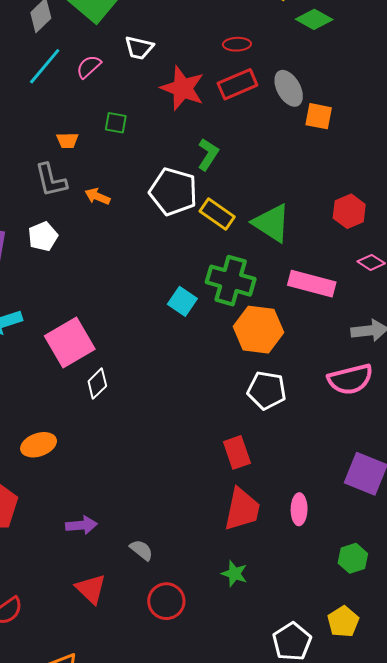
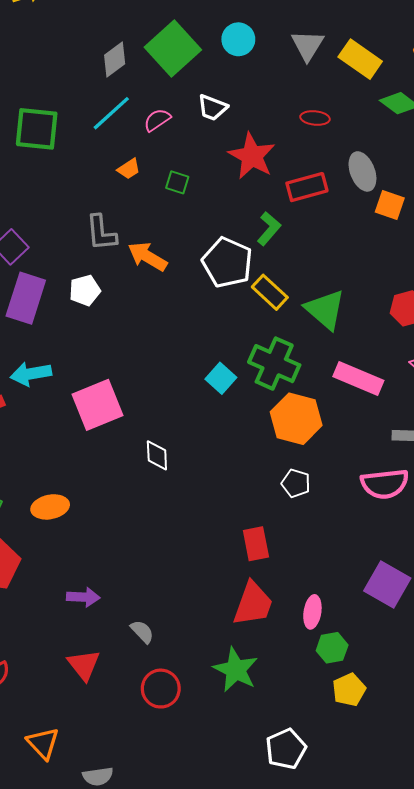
red rectangle: (237, 84) -> (307, 187), moved
orange trapezoid: (67, 140) -> (129, 169), moved, turned -40
orange arrow: (97, 196) -> (147, 257), size x1.5
white diamond: (97, 384) -> (157, 455), moved, turned -56
white pentagon: (267, 390) -> (296, 483), size x0.7
green hexagon: (353, 558) -> (332, 648), moved
green star: (234, 574) -> (236, 670), size x1.6
yellow pentagon: (343, 622) -> (349, 690), moved

